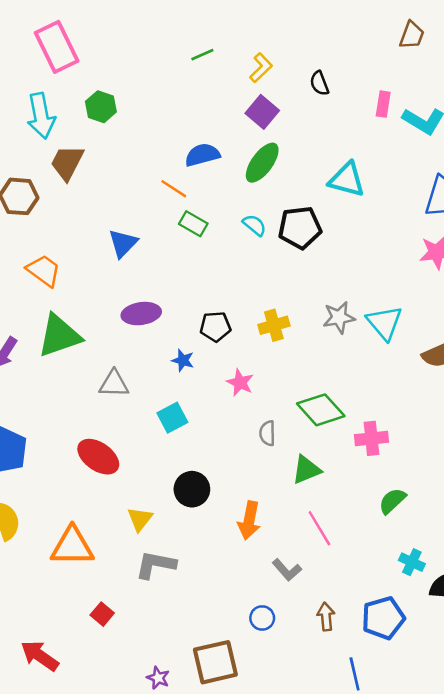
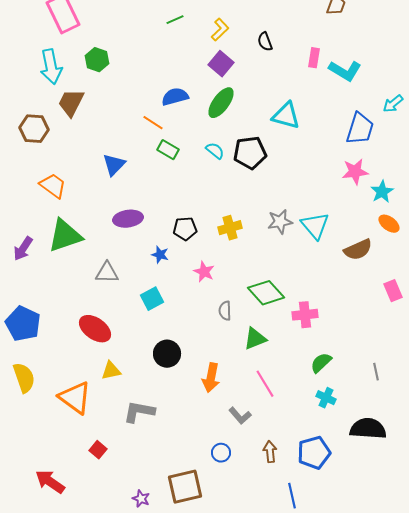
yellow triangle: (140, 519) -> (111, 371), moved, turned 40
orange triangle: (72, 546) -> (75, 398), turned 36
cyan cross: (412, 562) -> (326, 398), moved

